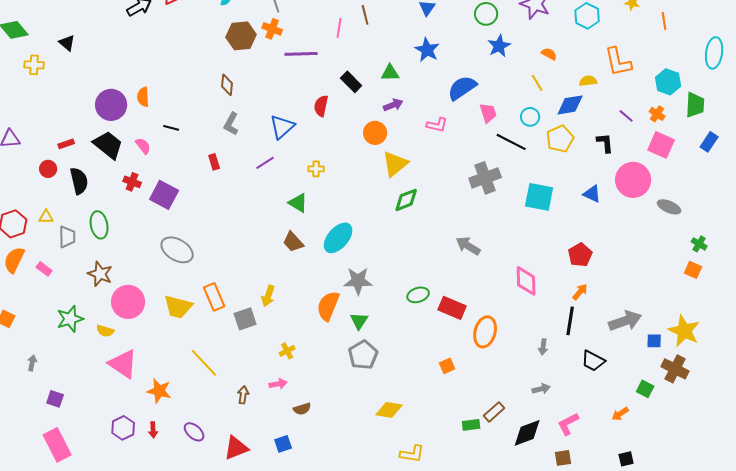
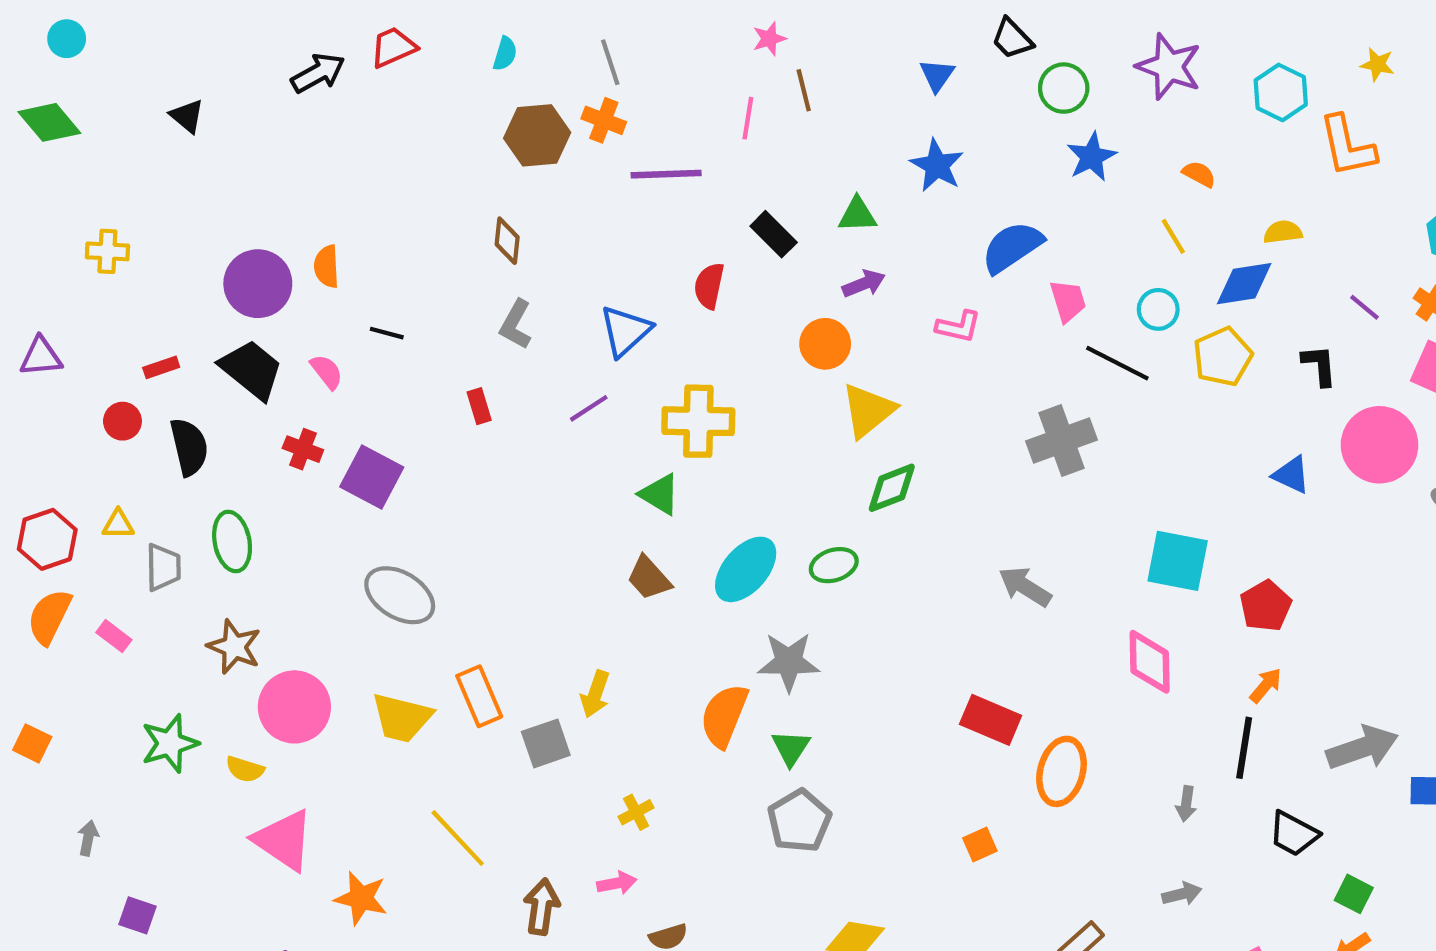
black triangle: (67, 43) -> (187, 116), moved
orange L-shape: (618, 62) -> (1347, 146), moved
yellow cross: (34, 65) -> (107, 251), moved
yellow cross: (316, 169) -> (698, 421), size x2.0
cyan square: (539, 197) -> (1178, 561), moved
green ellipse: (418, 295) -> (834, 565), moved
green square: (645, 389) -> (1354, 894), moved
brown arrow: (243, 395) -> (541, 907), size x1.4

